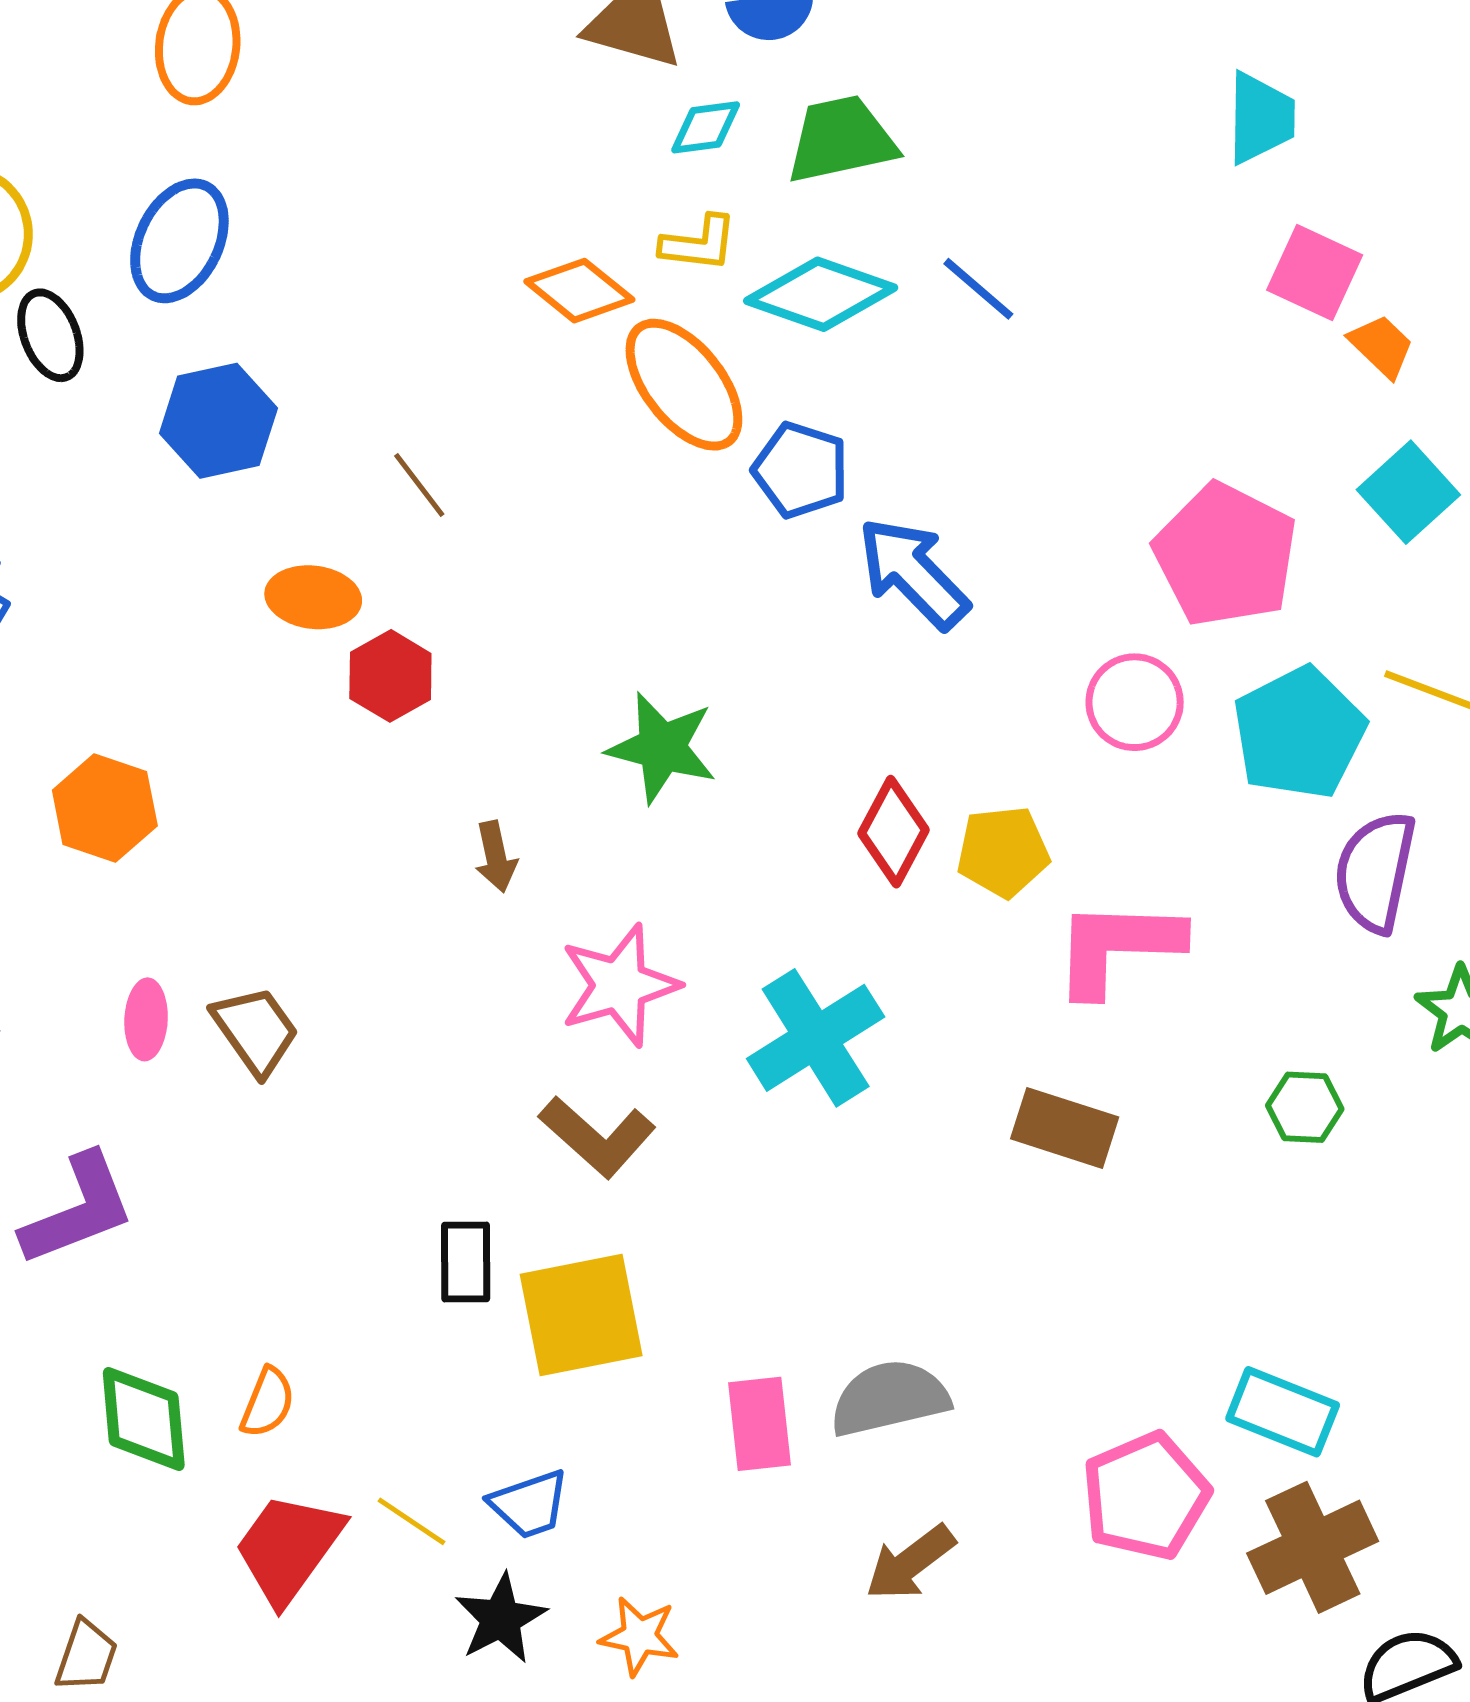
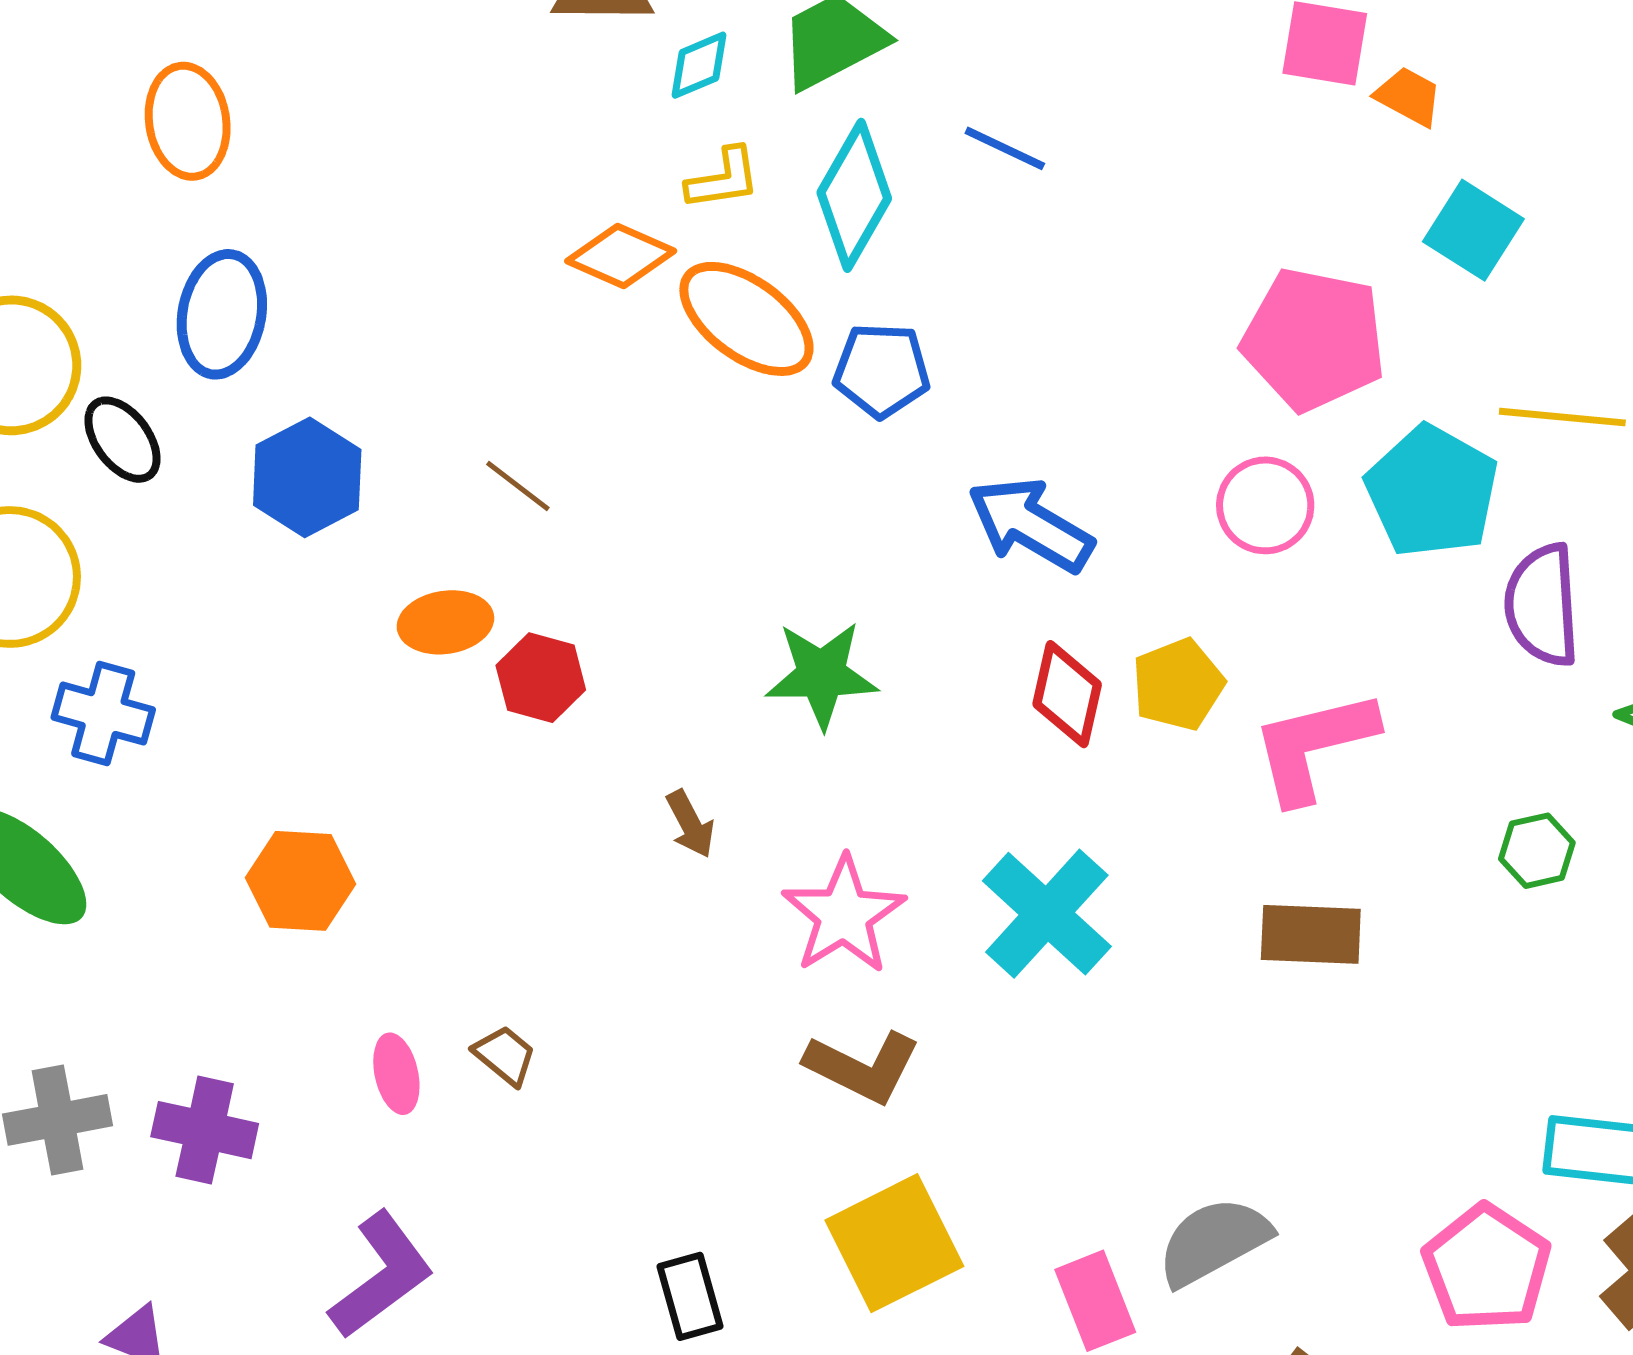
cyan diamond: (821, 294) -> (854, 195), turned -64
blue arrow: (913, 573) -> (1030, 525), moved
brown trapezoid: (255, 1030) -> (505, 1055), size x0.7
black rectangle: (466, 1262) -> (690, 1296), moved

